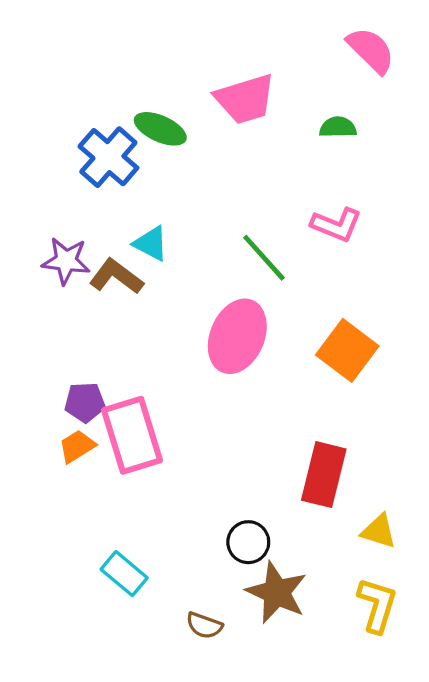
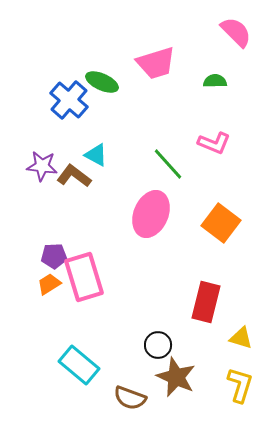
cyan rectangle: (124, 574) -> (79, 365), size x1.4
brown semicircle: (204, 625) -> (130, 398), size x1.4

